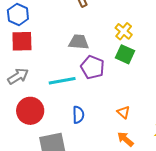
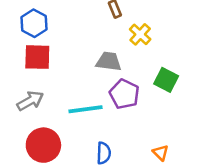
yellow cross: (124, 31) -> (140, 34), moved

